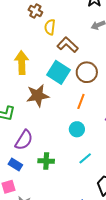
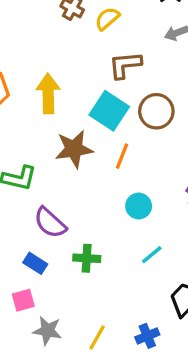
yellow semicircle: (50, 27) -> (107, 19), moved, turned 42
brown L-shape: (68, 45) -> (125, 65), turned -50
orange line: (81, 101) -> (122, 156), moved
purple semicircle: (24, 140) -> (50, 223), turned 100

